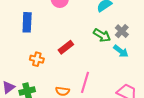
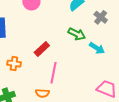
gray cross: (122, 31) -> (101, 17), moved
pink line: (85, 82) -> (54, 73), moved

